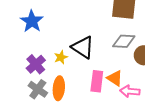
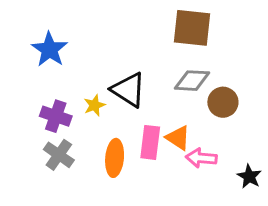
purple cross: (36, 64) -> (56, 116), turned -30
orange ellipse: (59, 88) -> (115, 158), moved

